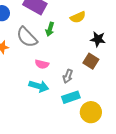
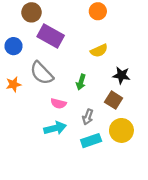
green arrow: (50, 29) -> (81, 82), moved
cyan arrow: (39, 86) -> (55, 128), turned -30
yellow circle: (91, 112) -> (121, 130), moved

